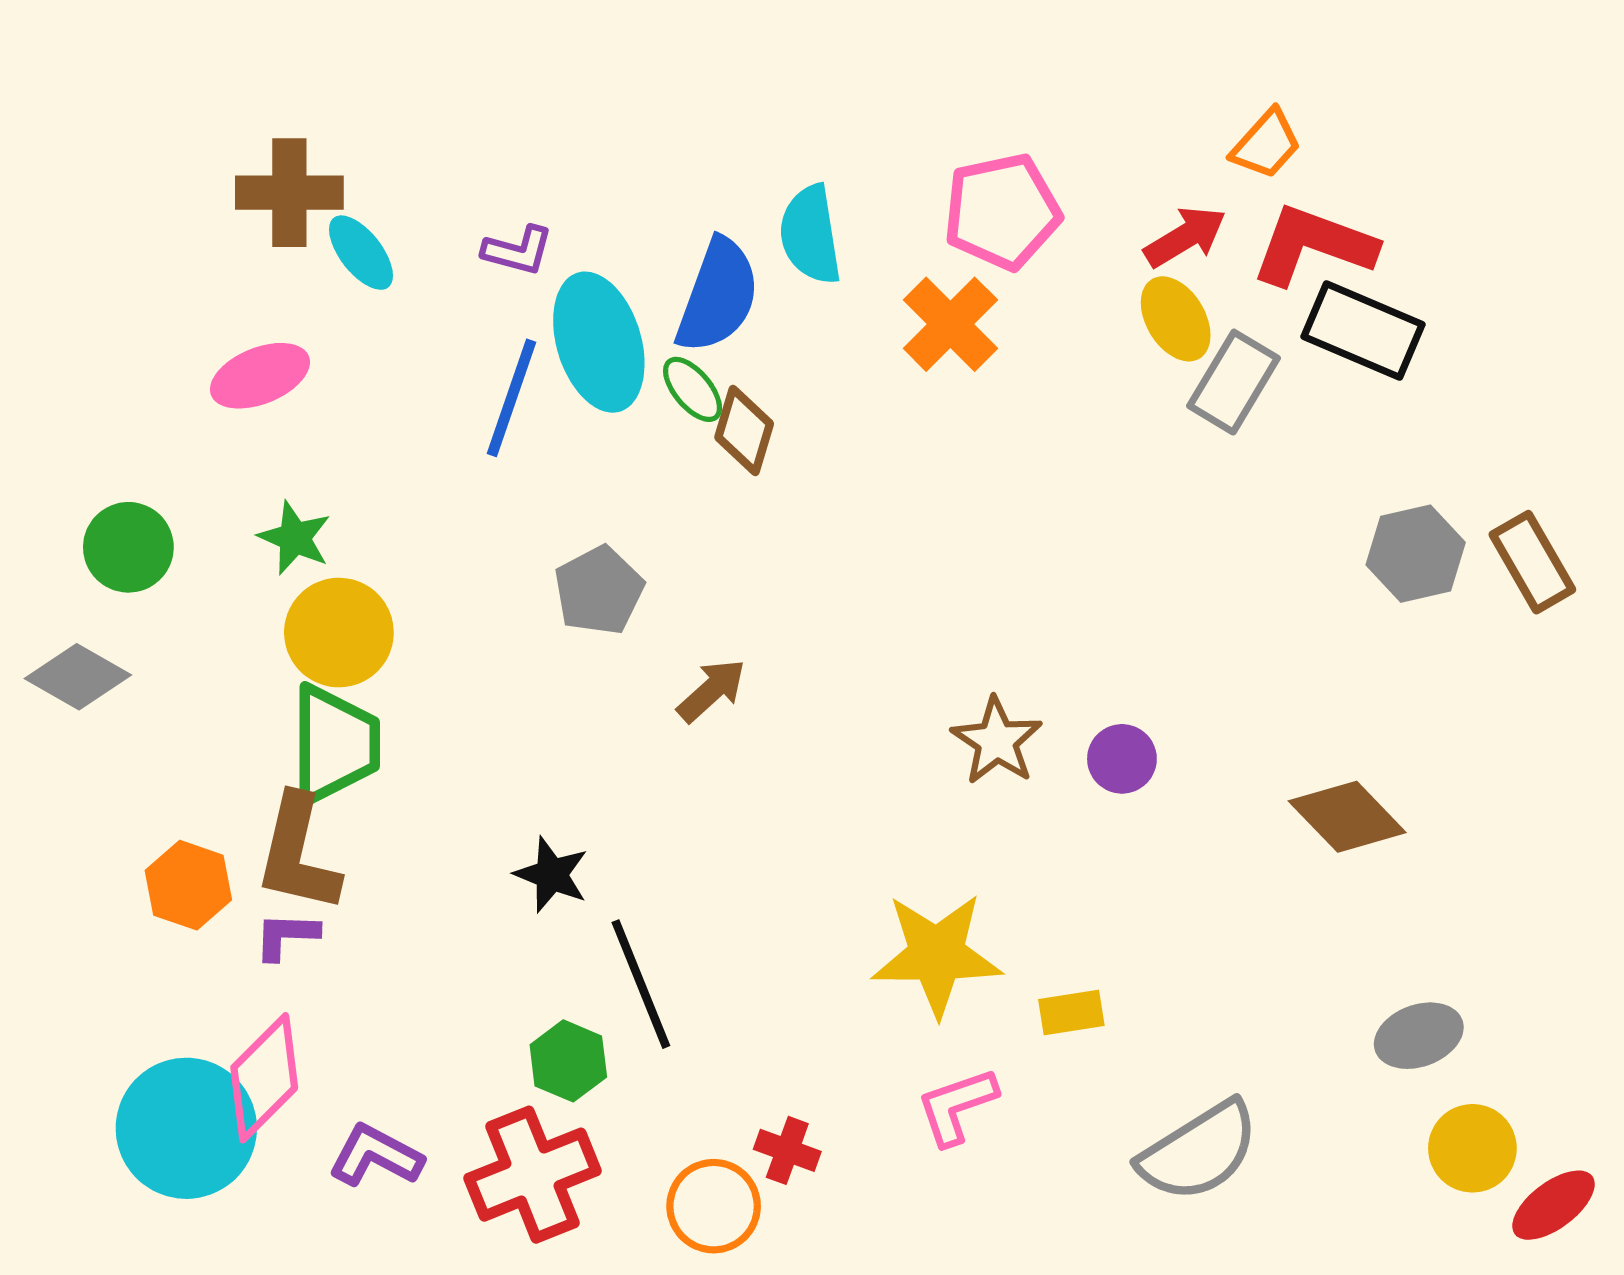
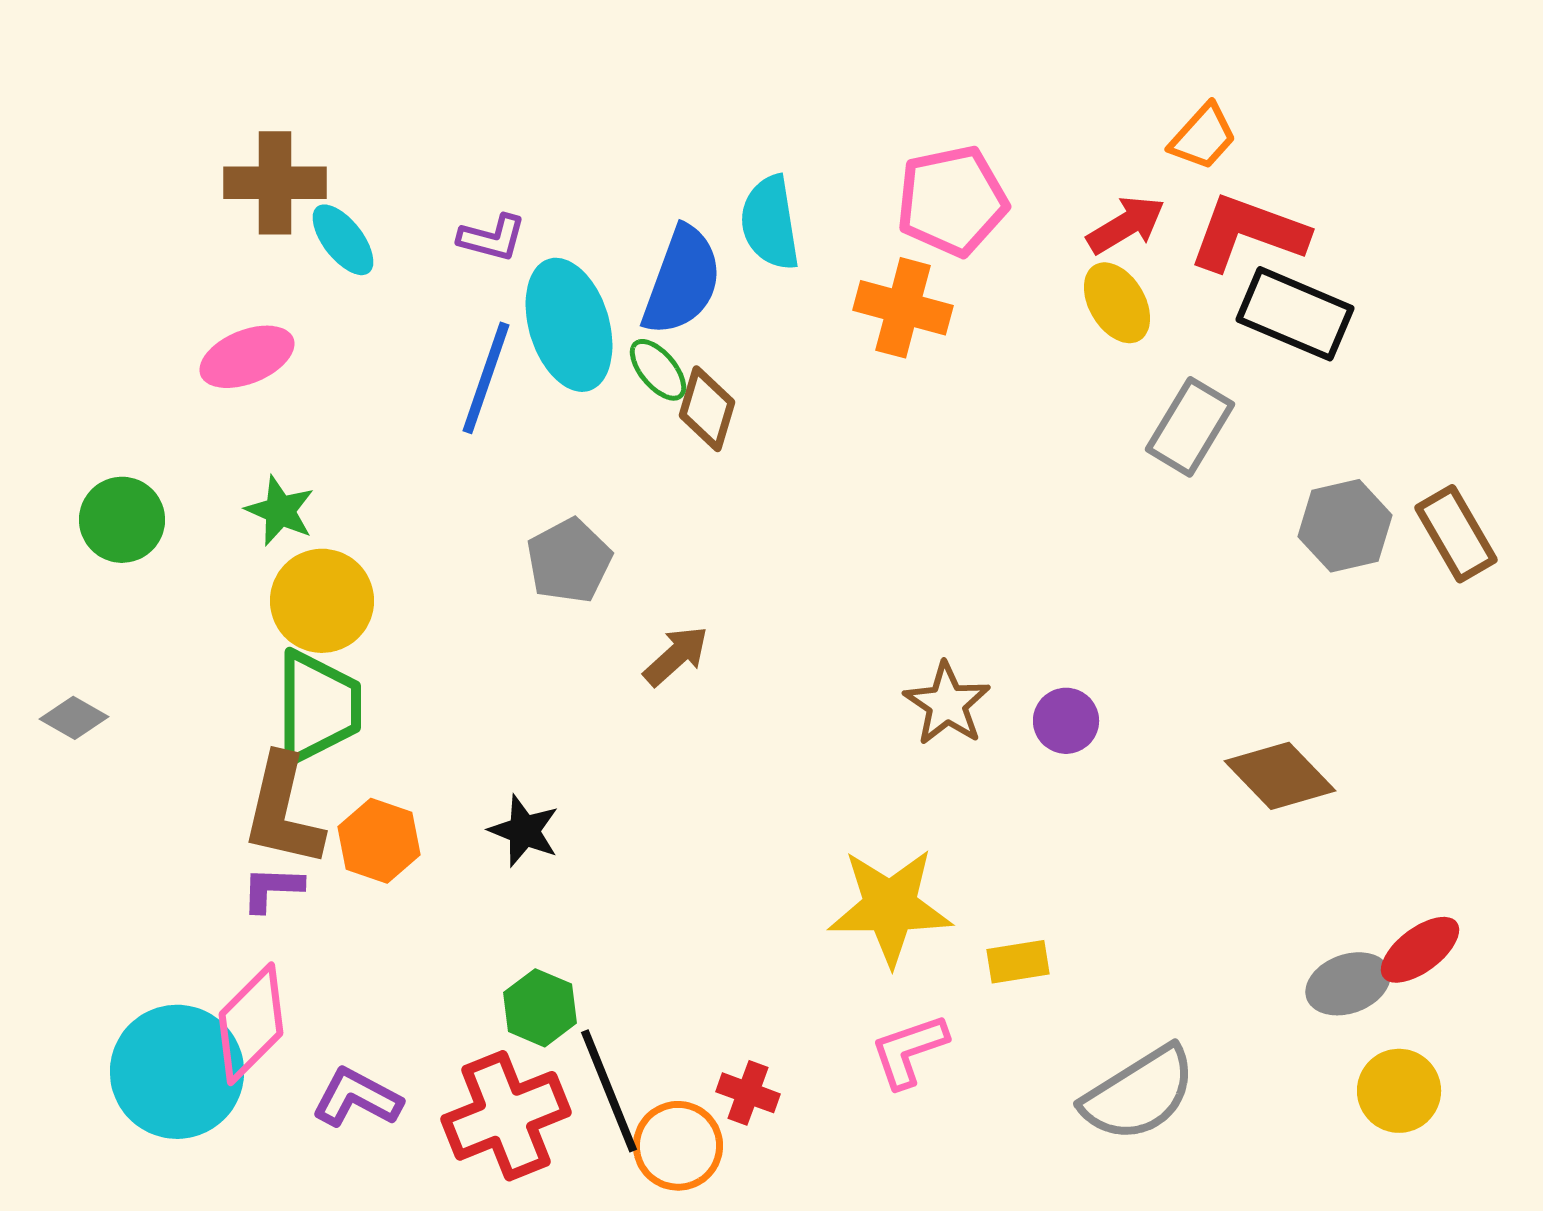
orange cross: (950, 324) -> (903, 308), turned -30
gray rectangle: (1234, 382) -> (1190, 427), moved
gray diamond: (78, 677) -> (74, 718), moved, size x0.7
orange hexagon: (188, 885) -> (379, 841), moved
black line: (641, 984) -> (609, 1091), moved
red ellipse: (1553, 1205) -> (1420, 950), moved

